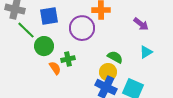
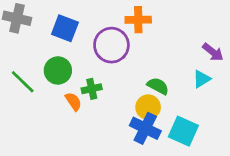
blue square: (49, 16) -> (65, 28), turned 30
purple arrow: (141, 24) -> (213, 52), moved
green line: (26, 30) -> (23, 82), moved

